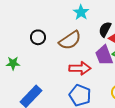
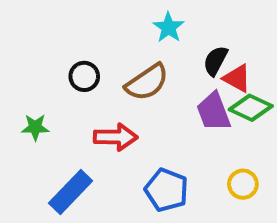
red arrow: (80, 68) -> (116, 137), moved

